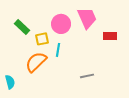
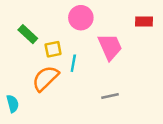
pink trapezoid: (87, 18) -> (110, 47), moved
pink circle: (61, 24) -> (81, 18), moved
red rectangle: (110, 36) -> (144, 21), moved

